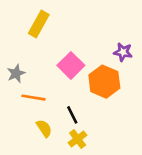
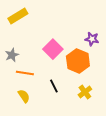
yellow rectangle: (39, 24) -> (18, 16), moved, turned 30
yellow semicircle: (44, 128) -> (24, 96), moved
yellow cross: (78, 139) -> (85, 92), moved

